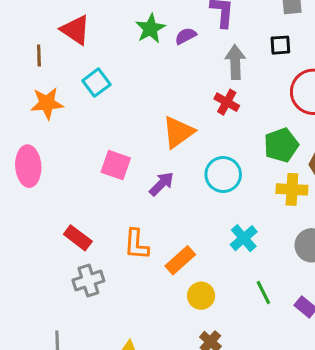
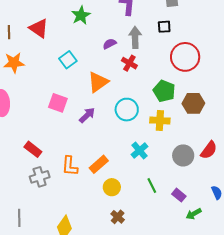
red triangle: (75, 30) -> (39, 28), moved
purple semicircle: (186, 36) -> (110, 44), moved
cyan square: (96, 83) -> (68, 60), moved
green pentagon: (281, 145) -> (164, 91), turned -30
yellow cross: (292, 189) -> (160, 121), moved
orange L-shape: (136, 244) -> (70, 166), moved

